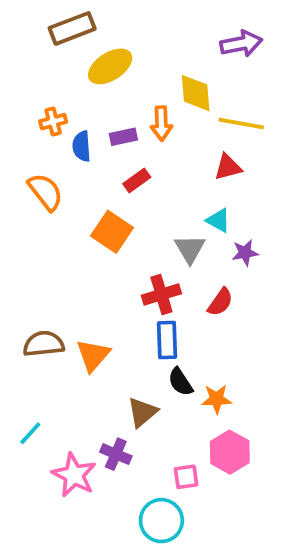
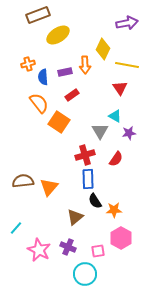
yellow diamond: (196, 93) -> (103, 49), turned 30
red triangle: (228, 167) -> (120, 88), turned -49
orange semicircle: (45, 192) -> (39, 103), moved
purple cross: (116, 454) -> (68, 247), moved

